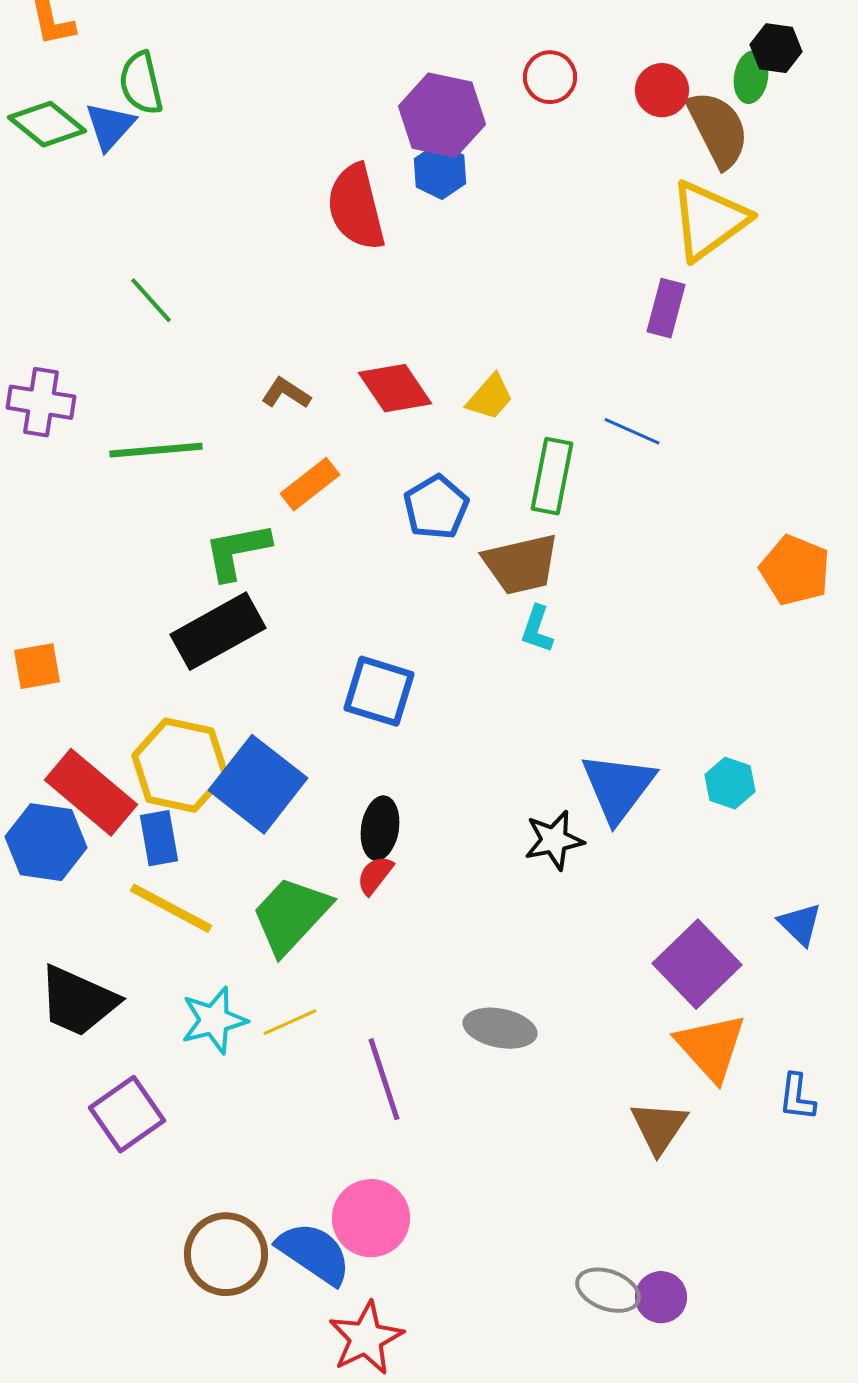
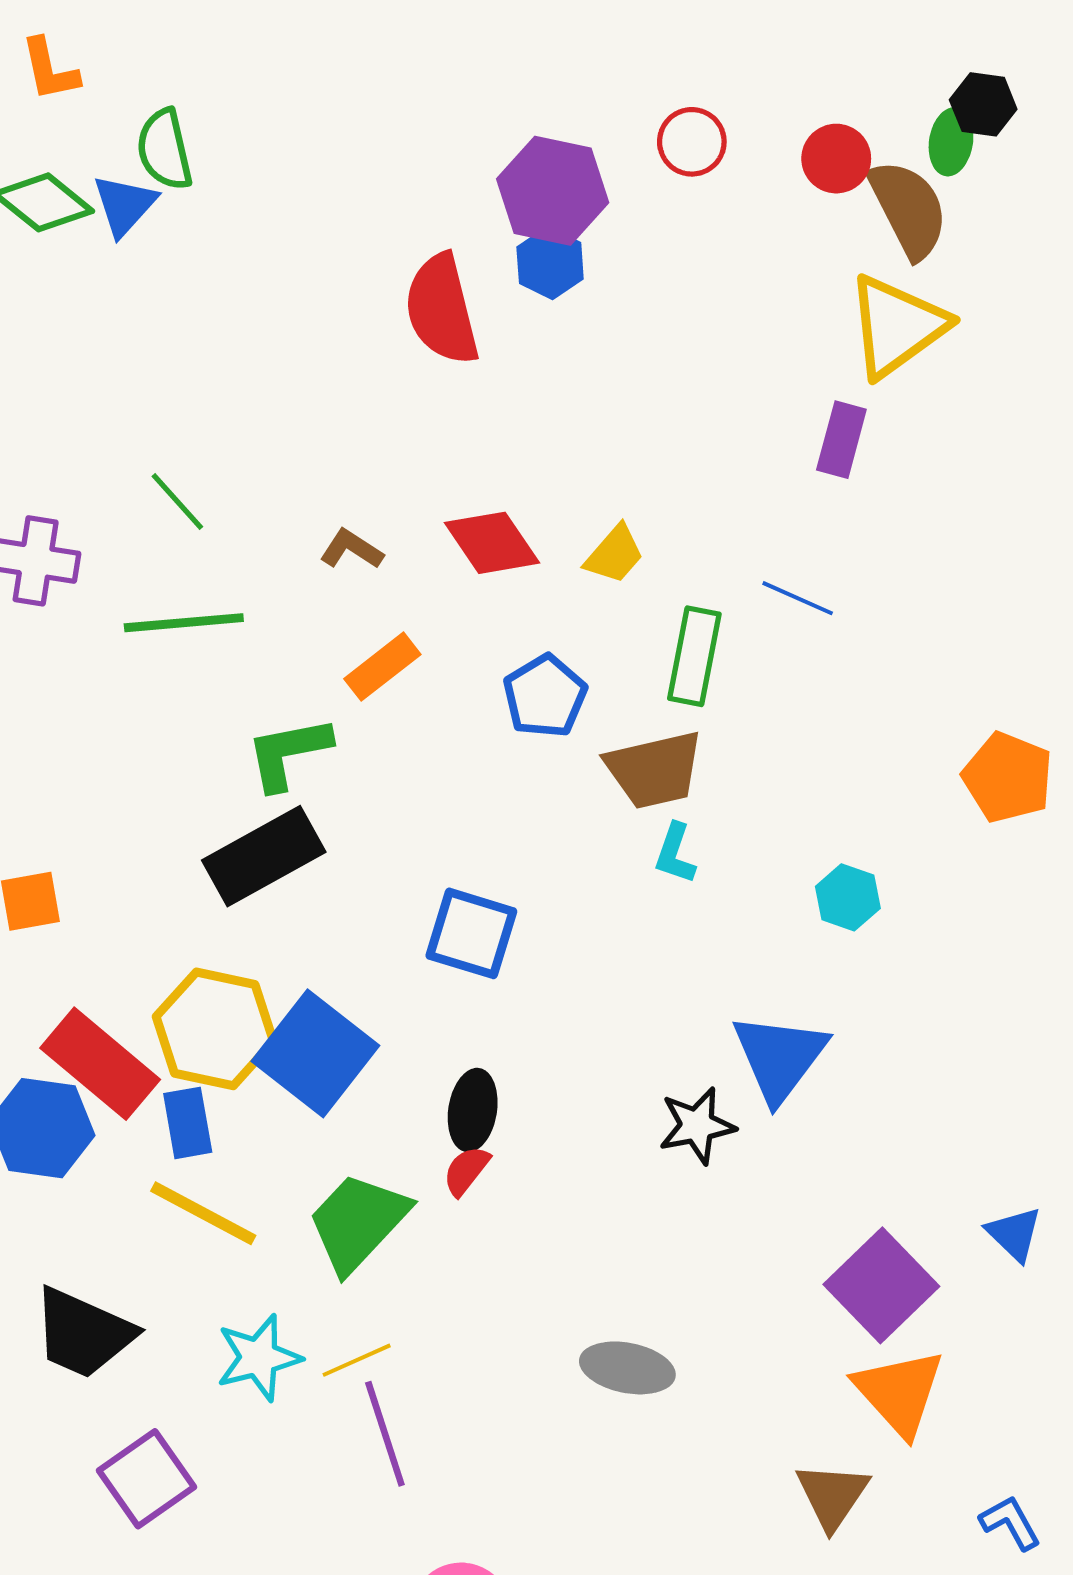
green line: (151, 300) -> (177, 502), moved
cyan hexagon: (730, 783) -> (848, 897), moved
purple line: (384, 1079) -> (385, 1434), moved
blue L-shape: (797, 1097) -> (1010, 1523), moved, turned 144

